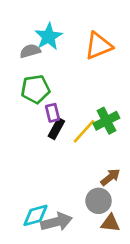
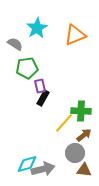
gray semicircle: (30, 51) -> (15, 44), moved, turned 49
green cross: (106, 121) -> (81, 111), moved, turned 30
yellow line: (84, 131) -> (64, 123), moved

